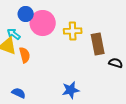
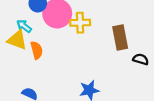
yellow cross: (73, 31) -> (80, 23), moved

